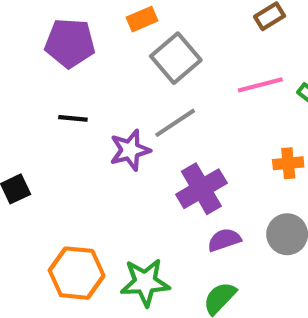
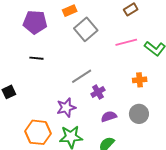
gray line: (175, 123) -> (82, 76), moved
purple star: (130, 150) -> (66, 108), moved
purple cross: (201, 189) -> (98, 92), size x0.6

